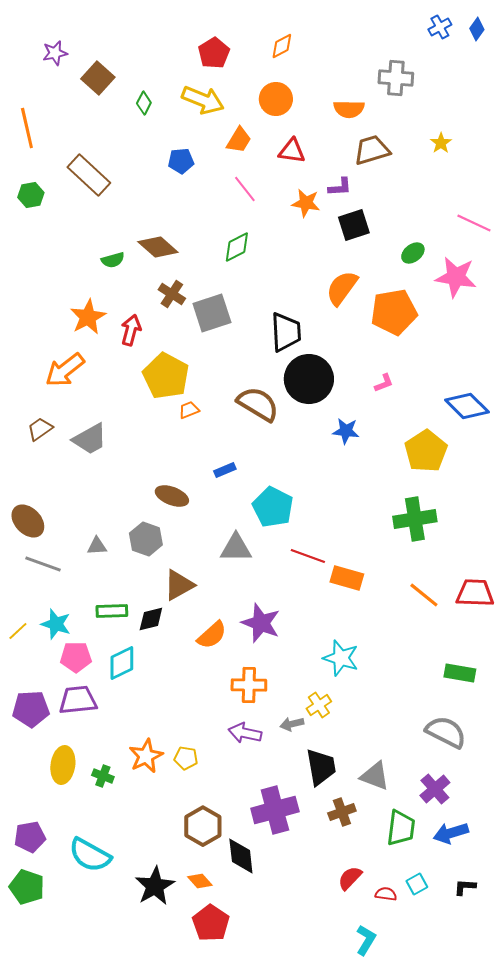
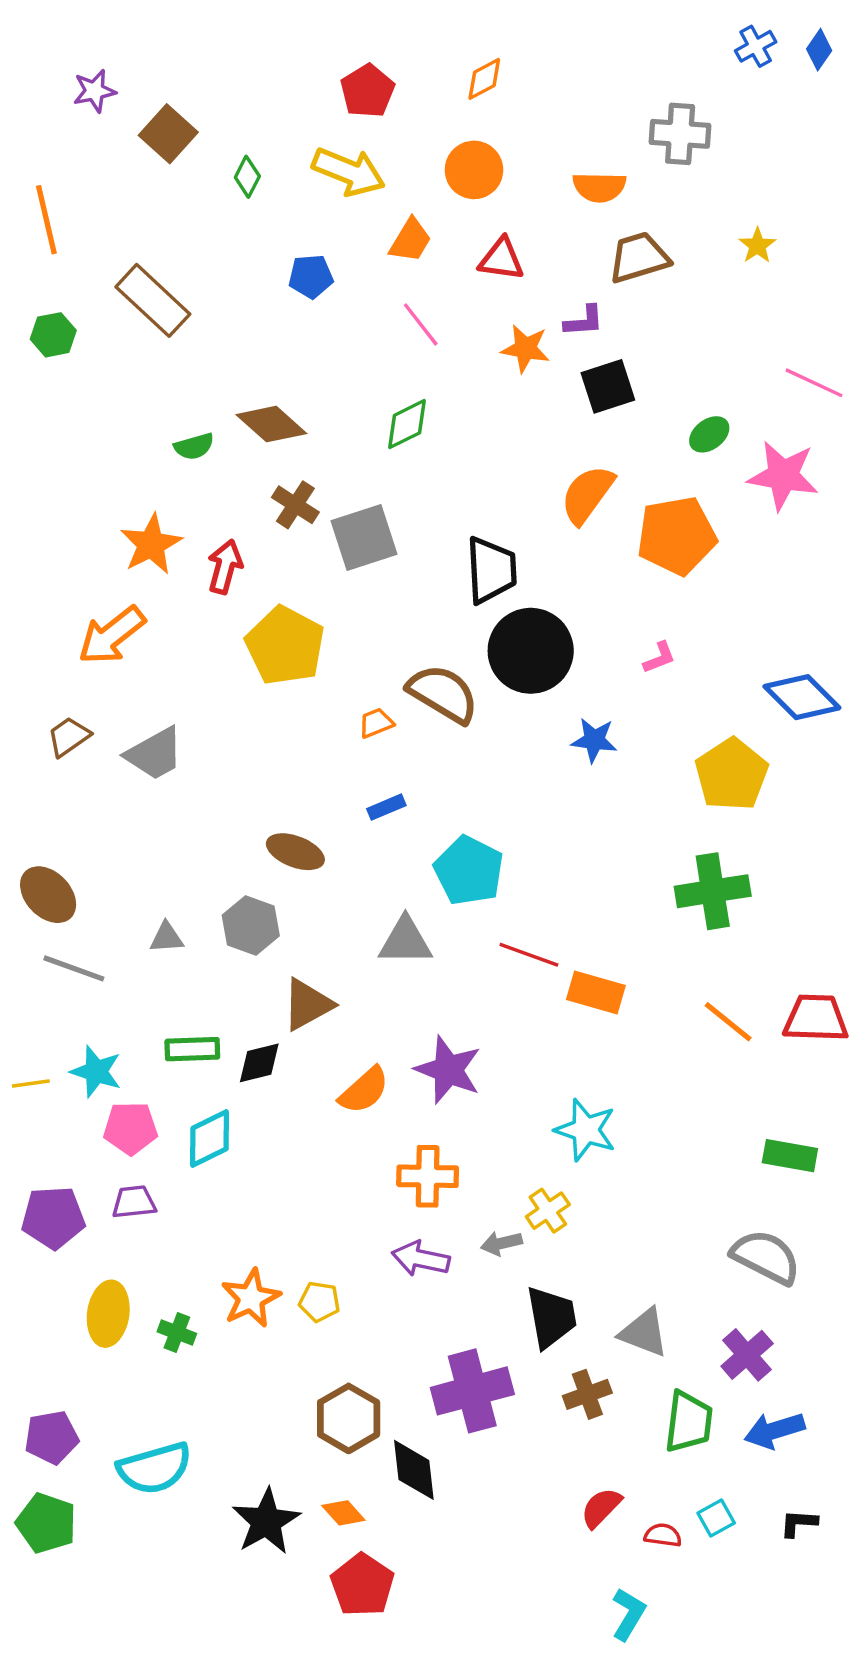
orange trapezoid: (189, 410) -> (376, 723), moved
yellow line: (18, 631) -> (31, 1084), turned 35
purple trapezoid: (78, 700) -> (134, 1202), size x0.7
cyan semicircle: (90, 855) -> (155, 1468), turned -45

